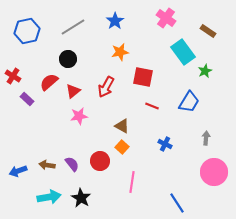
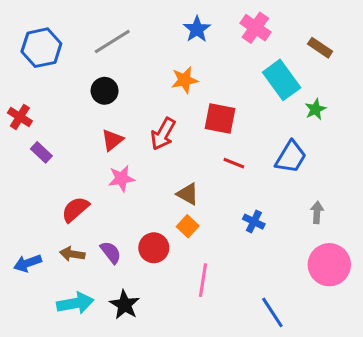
blue star: (115, 21) -> (197, 29), moved
red semicircle: (49, 82) -> (75, 209), moved

